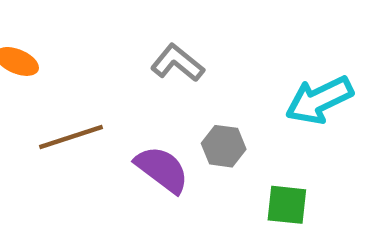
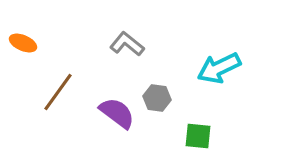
brown line: (71, 137) -> (58, 92), turned -36

